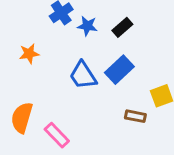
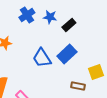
blue star: (87, 26) -> (50, 17), moved

